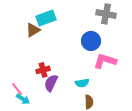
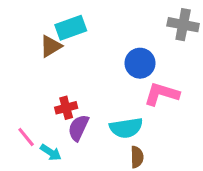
gray cross: (106, 14) -> (183, 25), moved
cyan semicircle: (82, 83) -> (126, 128), size x1.5
cyan arrow: (23, 99) -> (51, 152), moved

